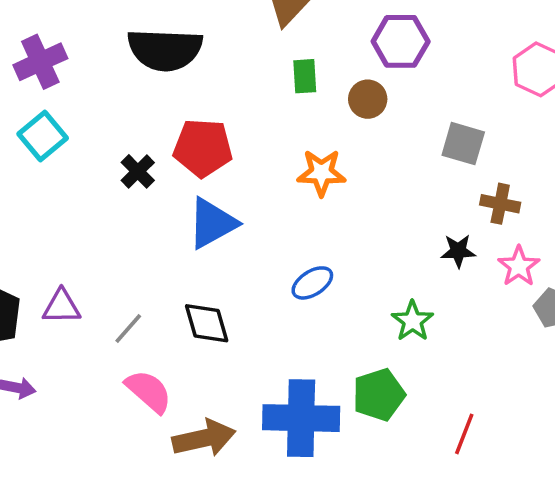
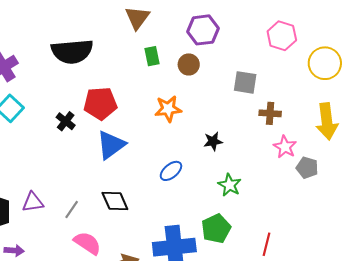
black star: (458, 251) -> (213, 141), moved

